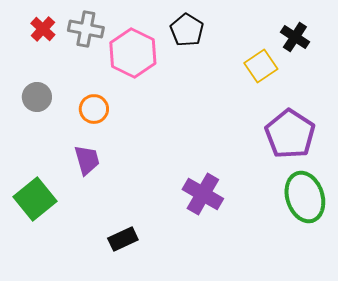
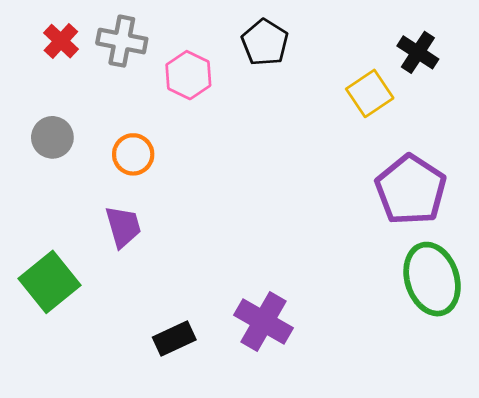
pink hexagon: (133, 53) -> (188, 75), size x0.7
purple cross: (203, 194) -> (263, 322), moved

